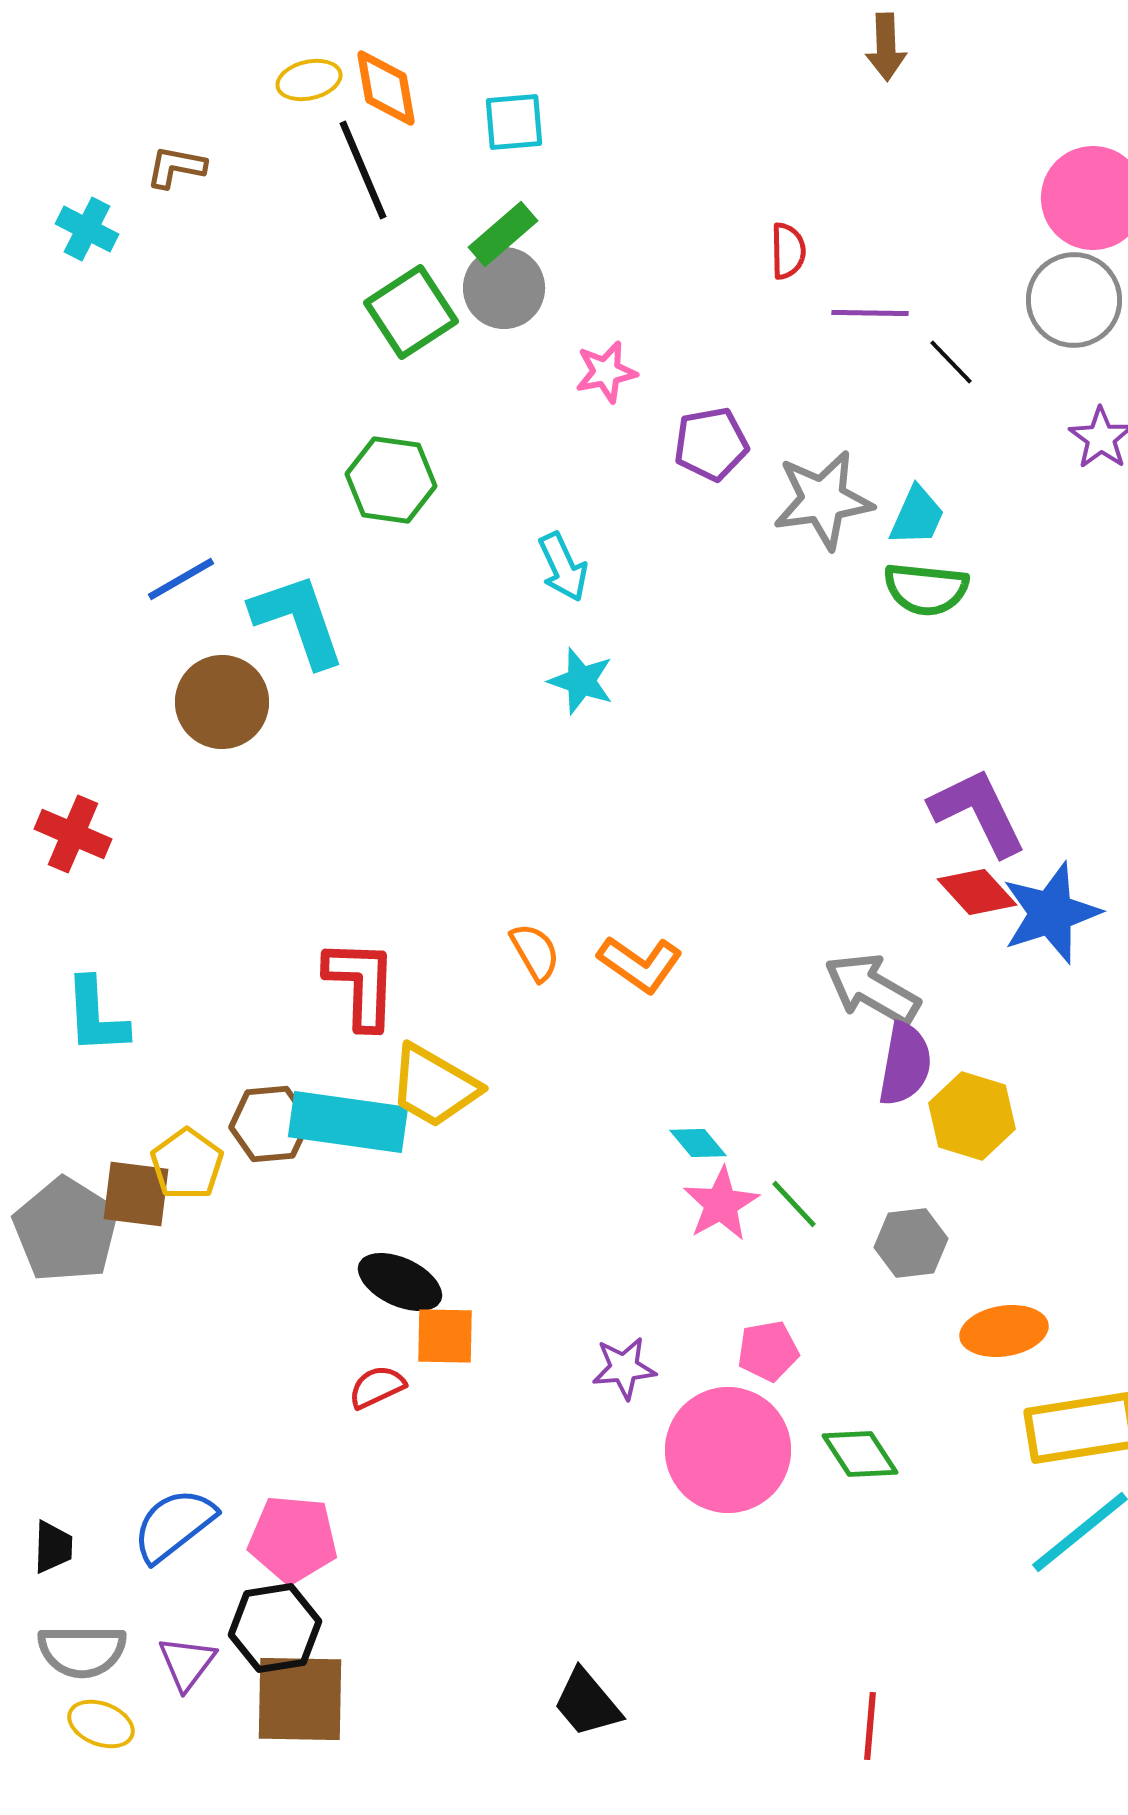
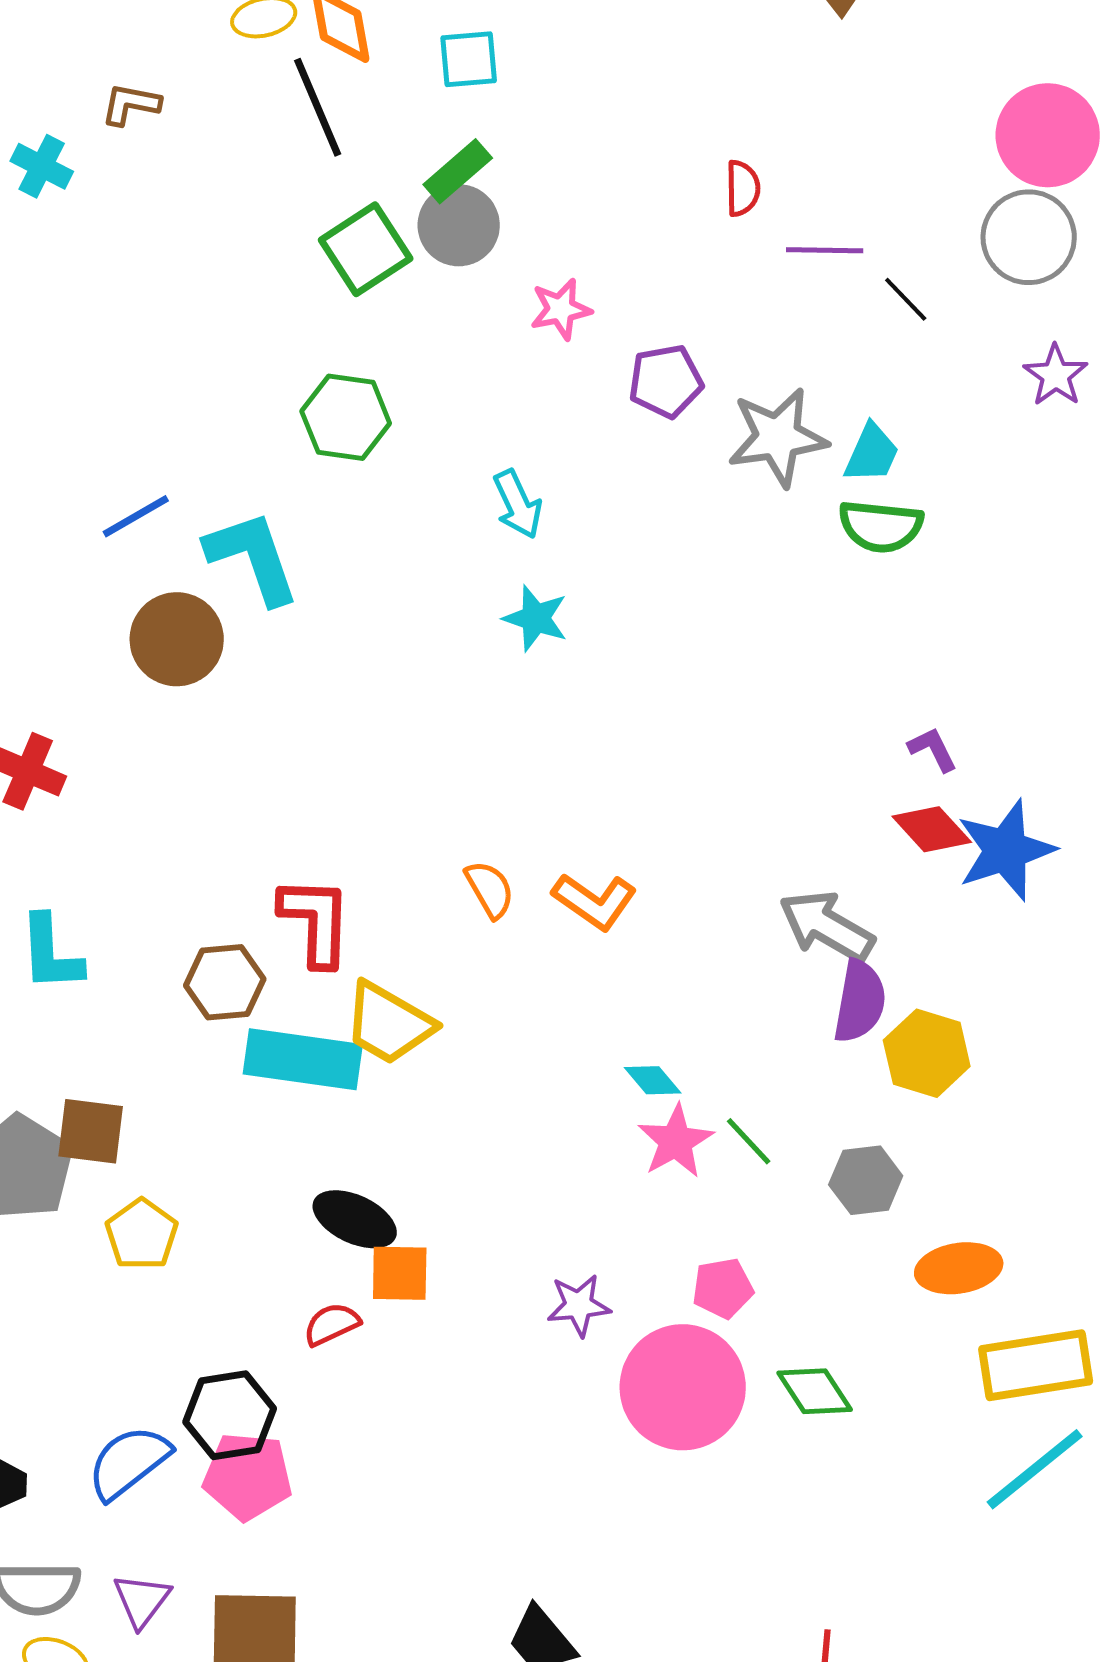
purple L-shape: (978, 812) -> (933, 749), size x0.5
brown hexagon: (270, 1124) -> (225, 982), moved
yellow pentagon: (187, 1164) -> (142, 1234), moved
black hexagon: (275, 1628) -> (230, 1415), moved

